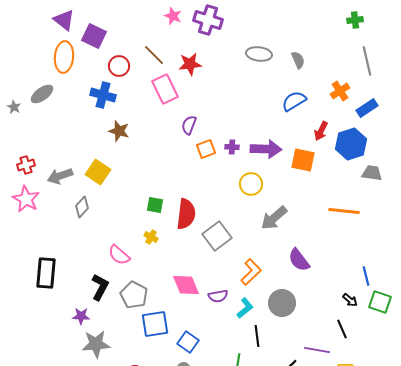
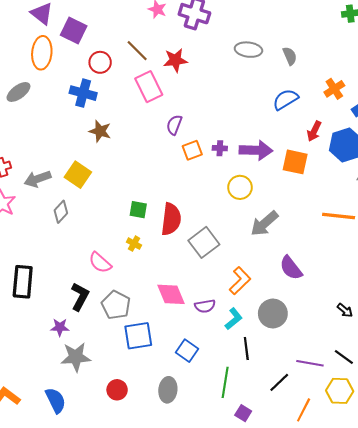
black line: (342, 329) -> (344, 357), moved, turned -30
blue square: (188, 342) -> (187, 351), moved

